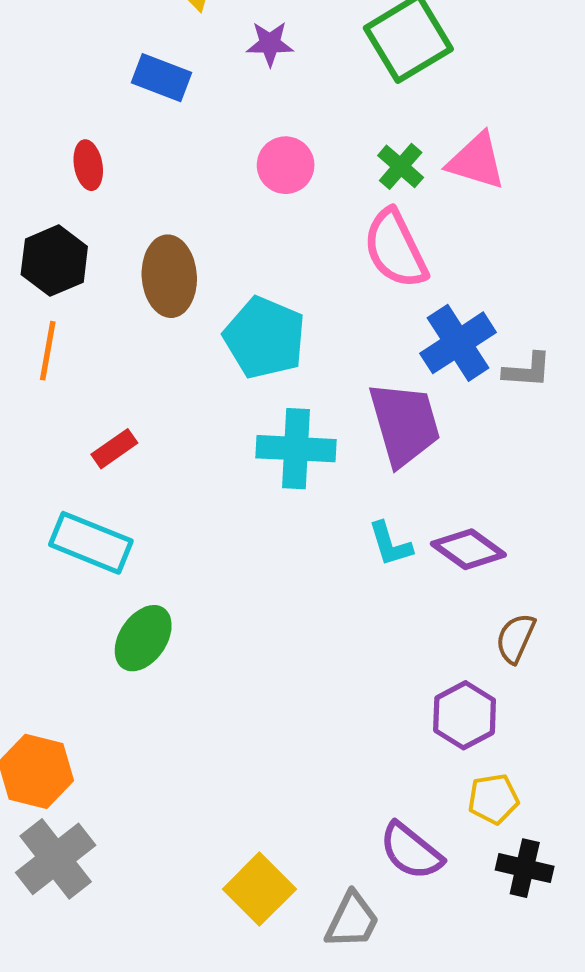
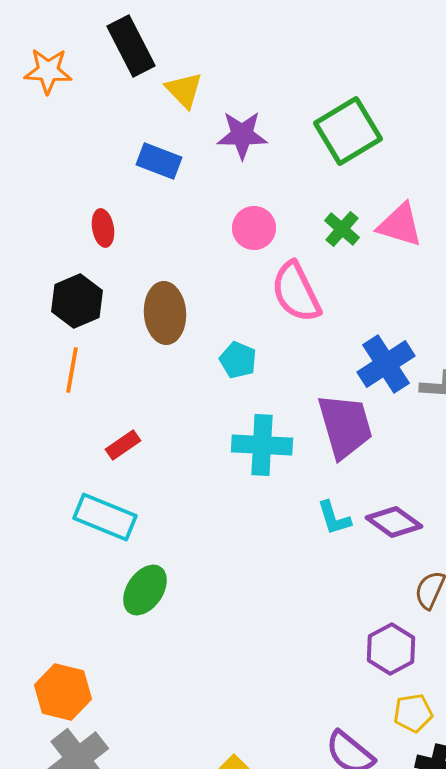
purple star: (270, 44) -> (242, 135), size x1.4
pink semicircle: (395, 249) -> (296, 292), moved
cyan pentagon: (265, 338) -> (238, 360), size x0.6

